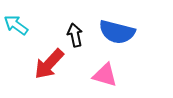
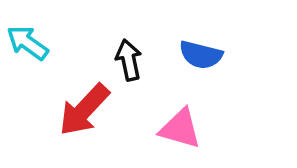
blue semicircle: (117, 32) -> (201, 55), size x0.7

